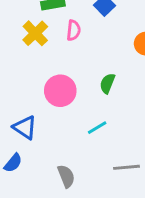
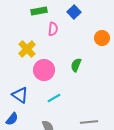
yellow cross: (35, 33) -> (27, 49), moved
cyan line: (97, 128) -> (54, 98), moved

